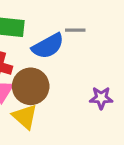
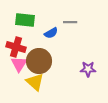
blue semicircle: (48, 46) -> (51, 33), size x0.6

